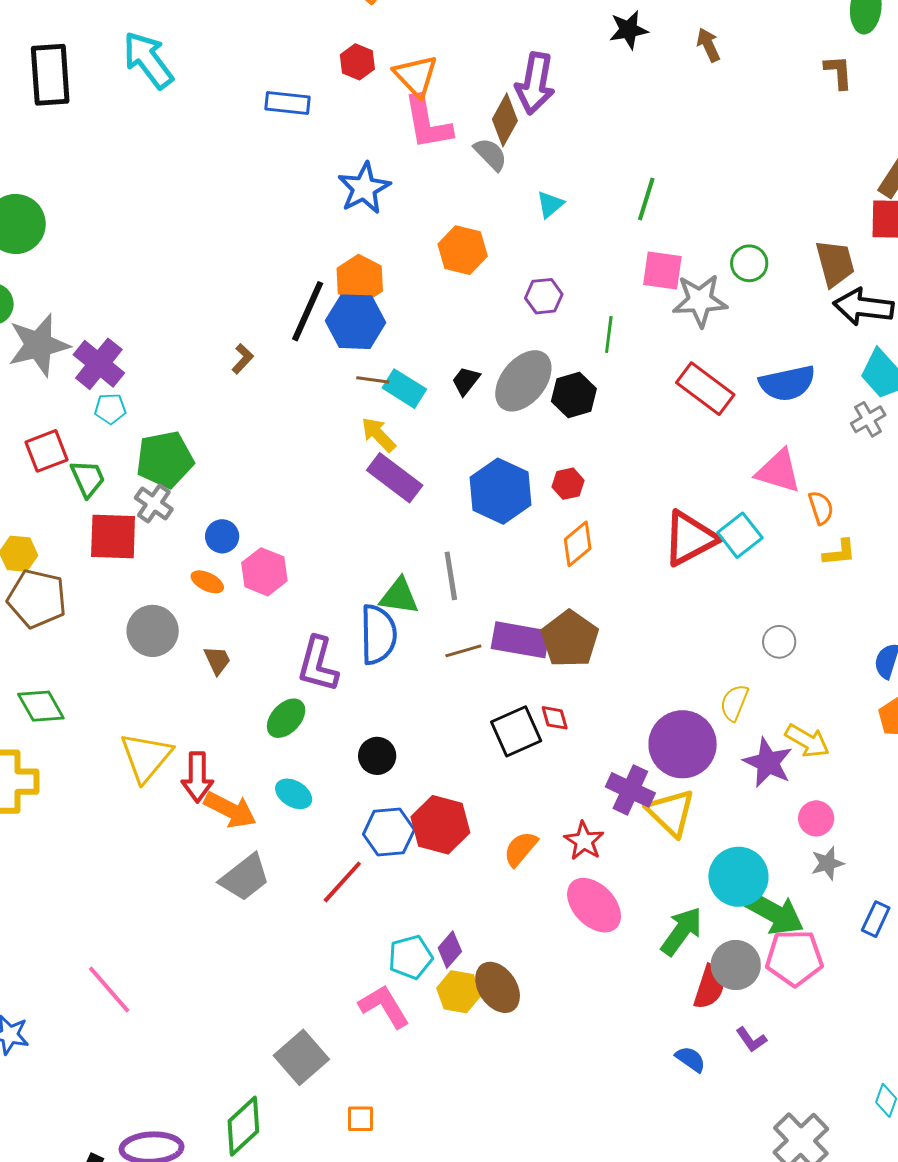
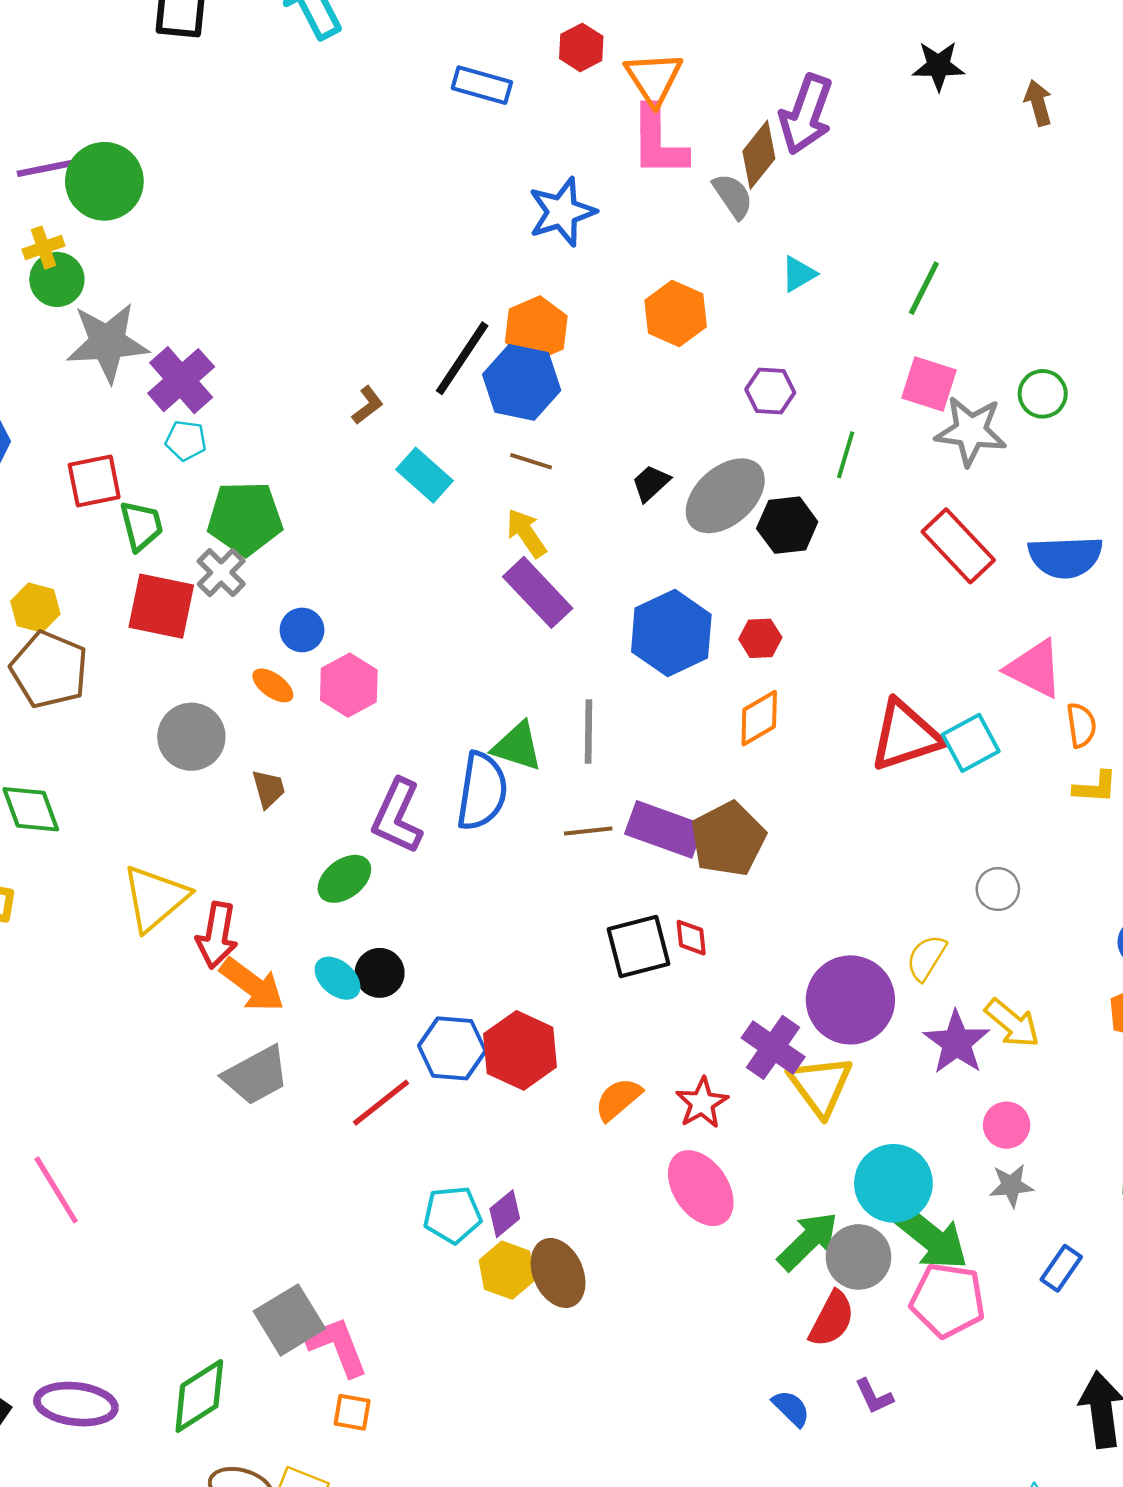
cyan rectangle: (404, 389) -> (425, 475), moved
black circle: (377, 756) -> (380, 973), moved
gray circle: (736, 965) -> (859, 1257), moved
pink L-shape: (384, 1006) -> (337, 1346), moved

